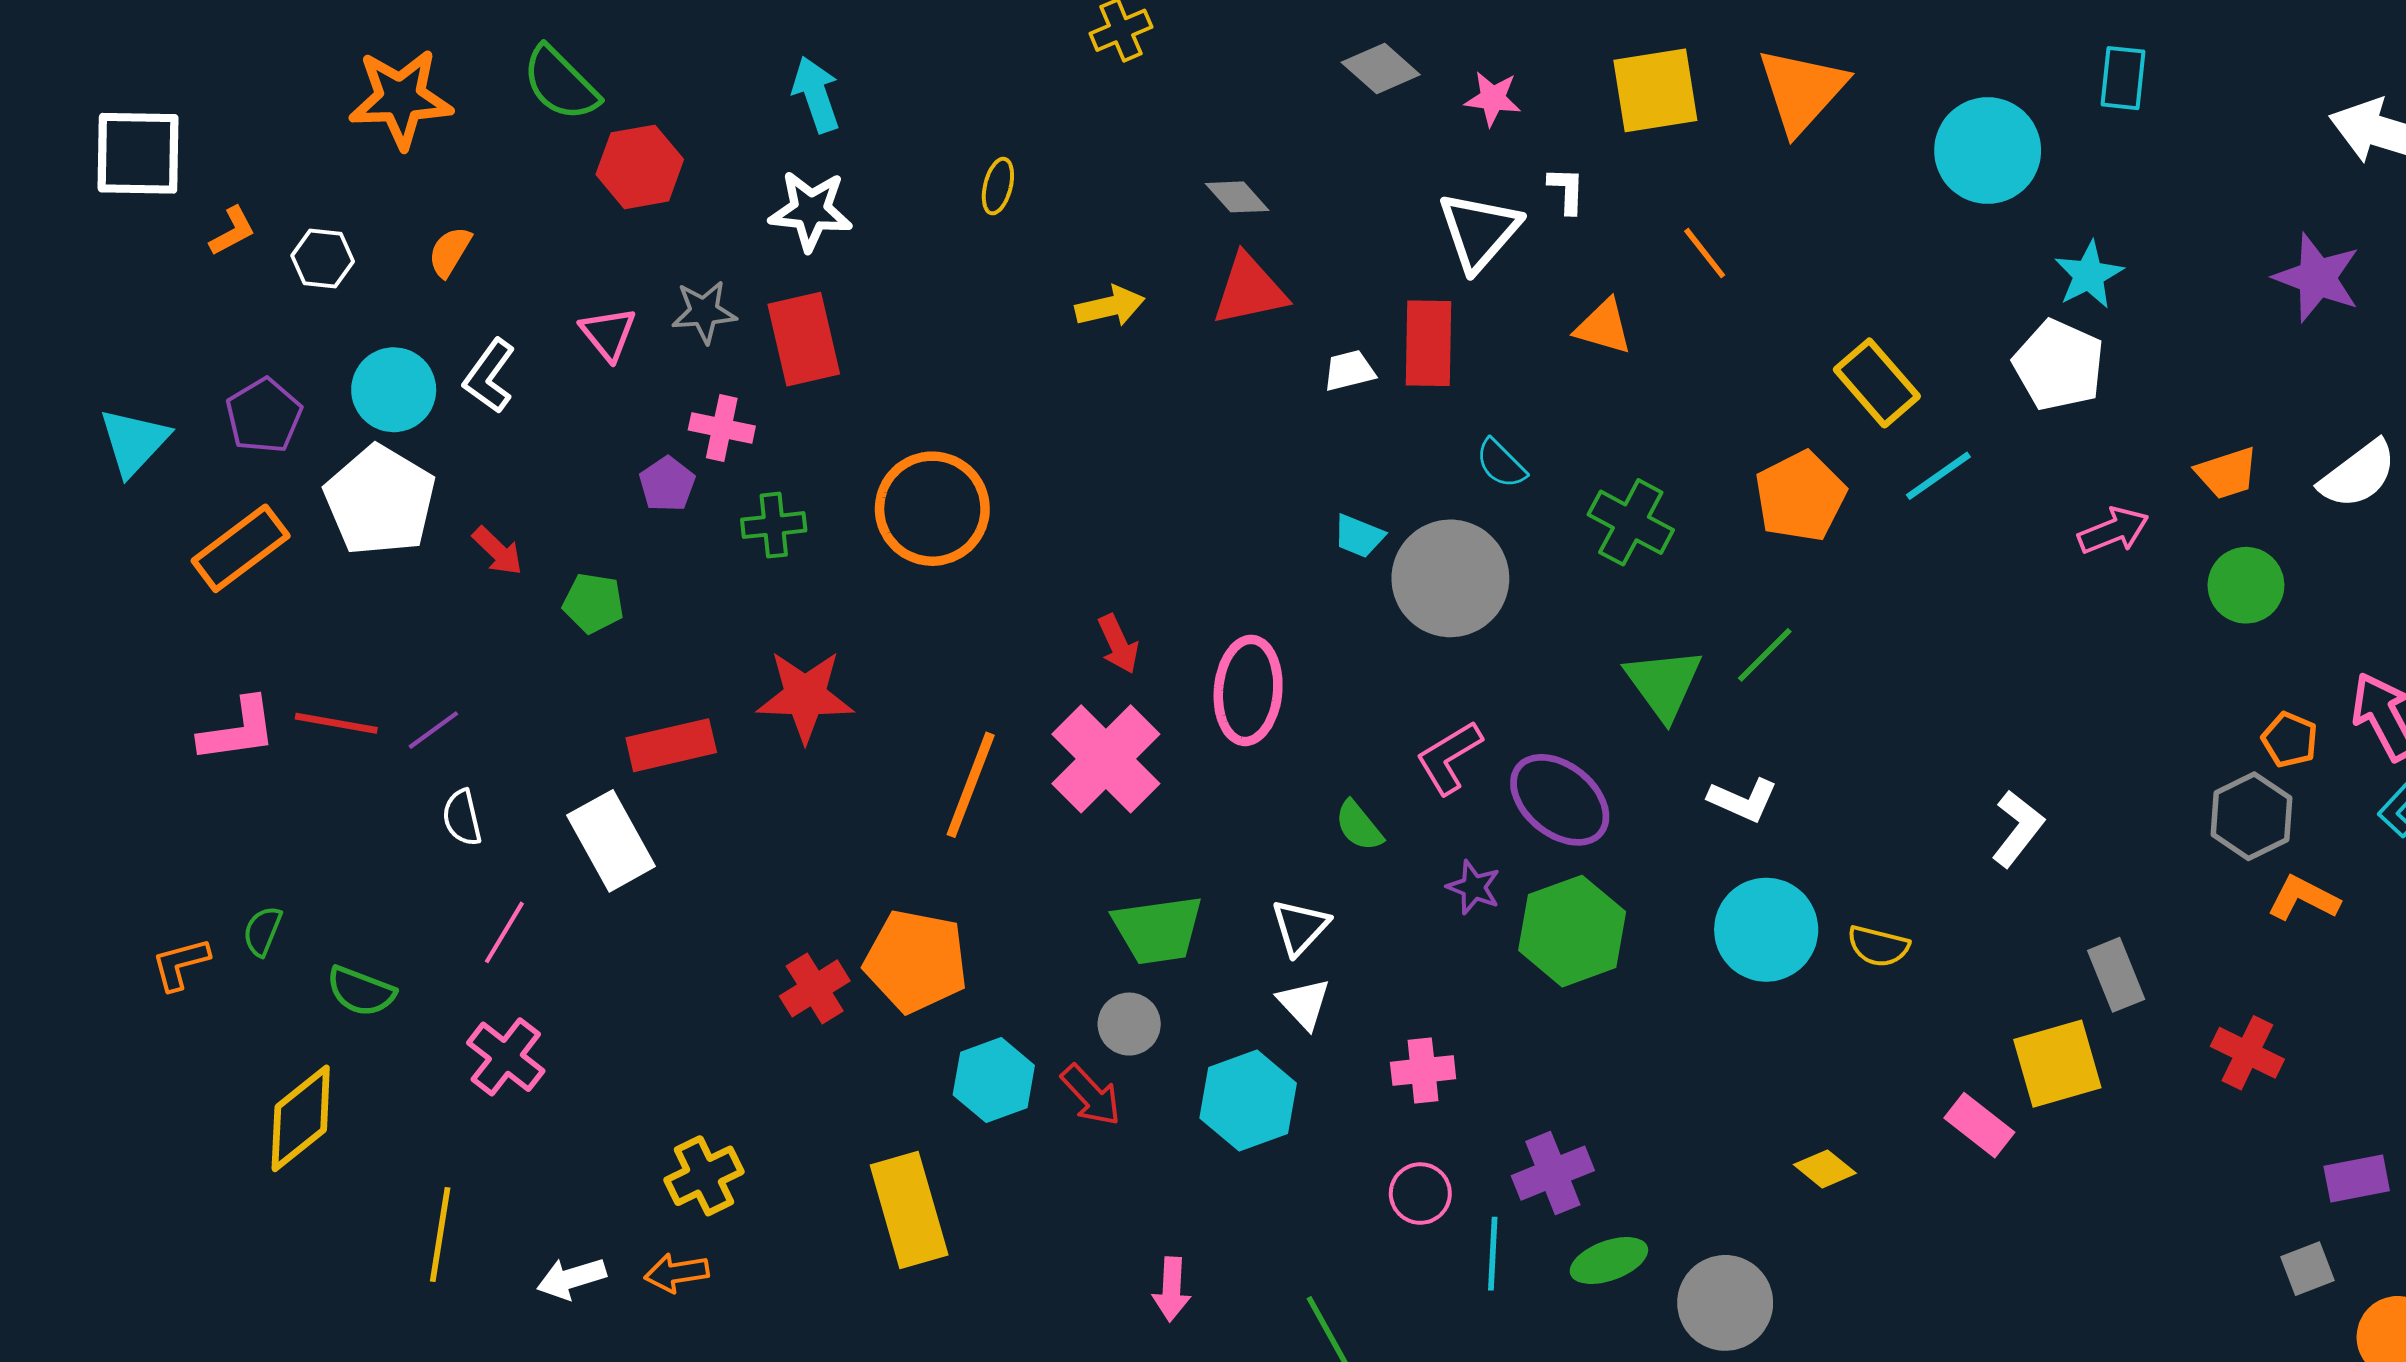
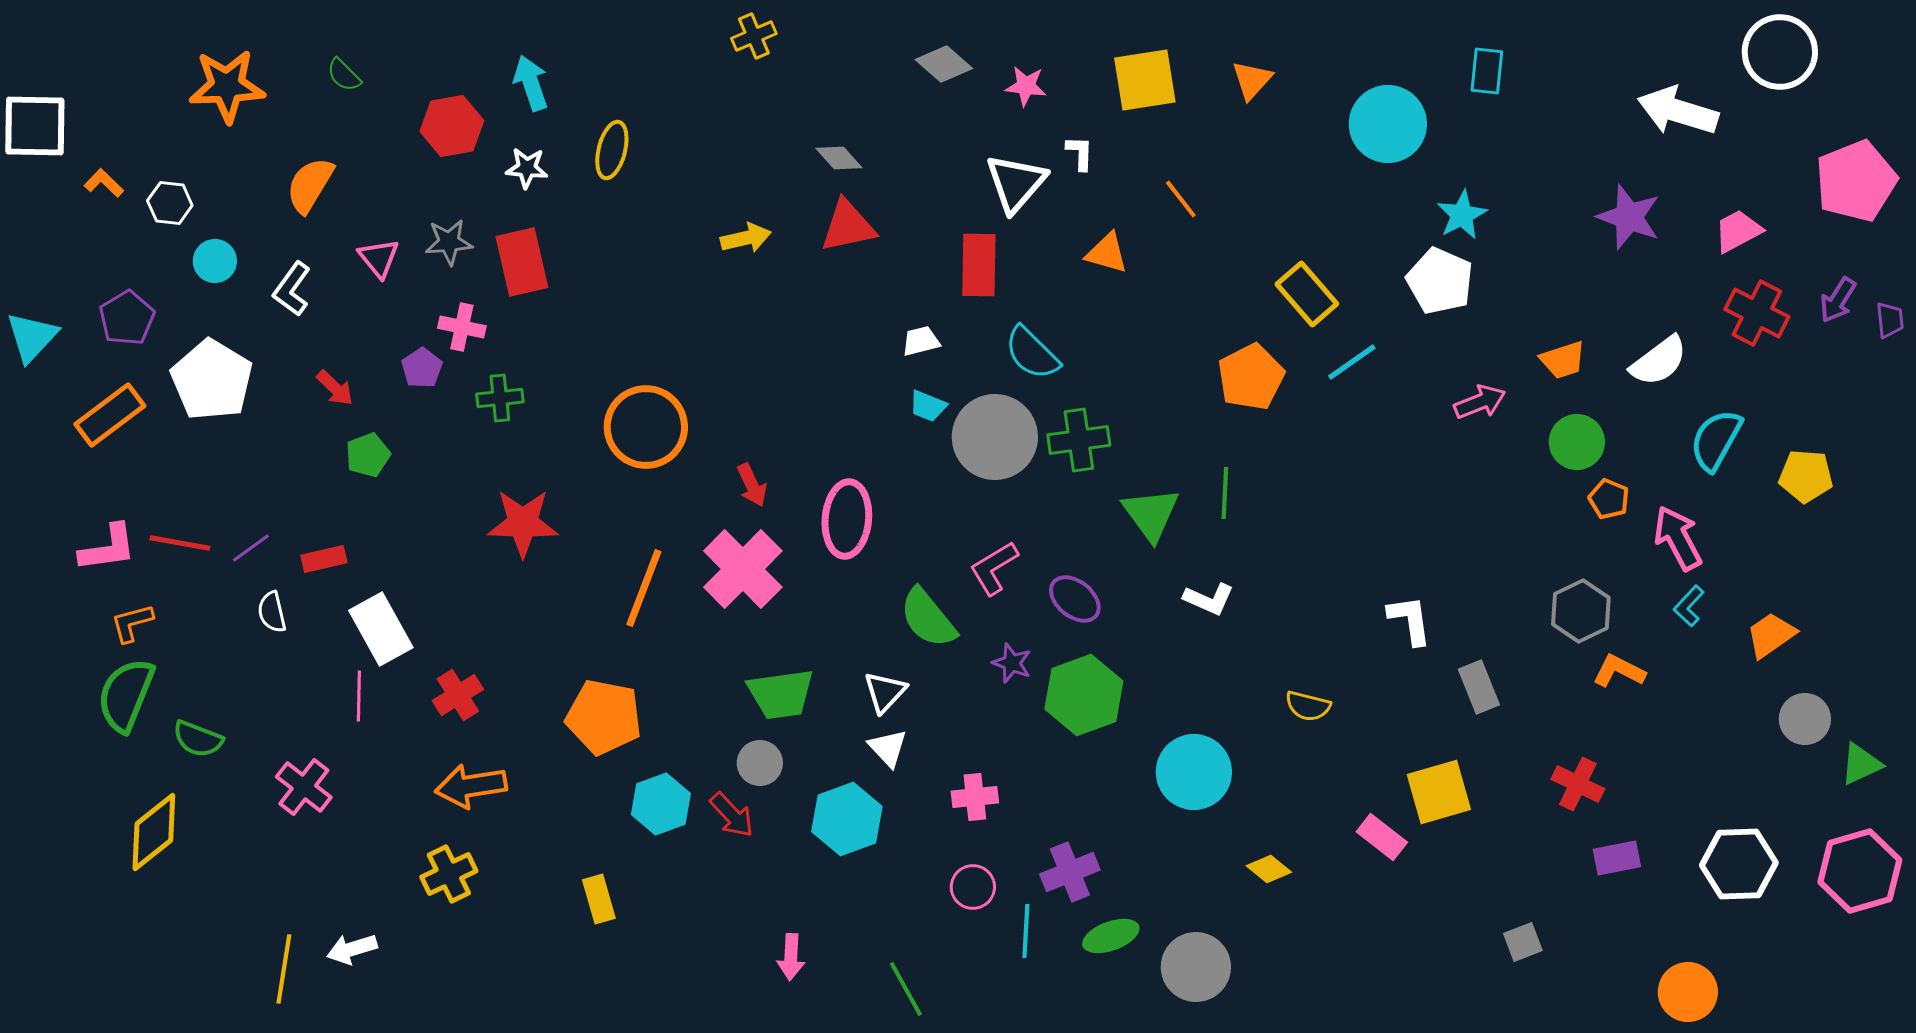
green semicircle: (560, 84) -> (344, 75), size x0.6
orange triangle: (1802, 90) -> (1252, 80), size x0.6
red hexagon: (640, 167) -> (452, 126), moved
yellow ellipse: (998, 186) -> (612, 150), moved, size x1.4
white star: (811, 211) -> (527, 168), size x0.7
orange L-shape: (232, 231) -> (104, 183), turned -108
orange semicircle: (450, 252) -> (310, 185), moved, size x1.5
white trapezoid: (1349, 371) -> (921, 341), moved
cyan circle: (394, 390) -> (215, 261), moved, size x0.7
cyan semicircle: (1501, 464) -> (1032, 353), size x1.5
orange circle: (932, 509) -> (646, 427), moved
green cross: (1631, 522) -> (1079, 440), moved, turned -36
red arrow: (498, 551) -> (335, 388), moved
green pentagon: (593, 603) -> (368, 455), turned -30
green line: (1765, 655) -> (1225, 493), turned -42
orange pentagon: (2290, 740) -> (1609, 499), moved
red rectangle: (671, 745) -> (324, 559), moved, size x0.7
purple ellipse: (1560, 800) -> (1075, 599), size x0.7
green semicircle: (1359, 826) -> (928, 618), size x1.6
white L-shape: (2018, 829) -> (1410, 620), turned -46
cyan circle: (1766, 930) -> (1194, 772), moved
green semicircle: (262, 931) -> (126, 695), size x2.0
pink line: (504, 932) -> (359, 696), moved, turned -30
orange L-shape: (180, 964) -> (132, 623), moved
gray rectangle: (2116, 975) -> (1479, 687), moved
red cross: (815, 988) -> (458, 695), moved
purple rectangle: (2357, 1178) -> (1617, 858), moved
yellow rectangle: (909, 1210) -> (599, 899), size x0.6
yellow line: (440, 1235) -> (284, 969), moved
gray square: (2307, 1269) -> (1523, 942), moved
orange arrow: (677, 1273) -> (471, 786), moved, size x1.5

